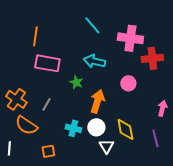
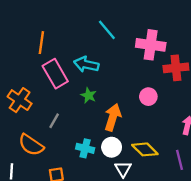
cyan arrow: (94, 61) -> (86, 64), moved
pink rectangle: (47, 63) -> (55, 74), turned 50
orange cross: (16, 99) -> (20, 100), moved
yellow diamond: (125, 129) -> (145, 149), turned -35

